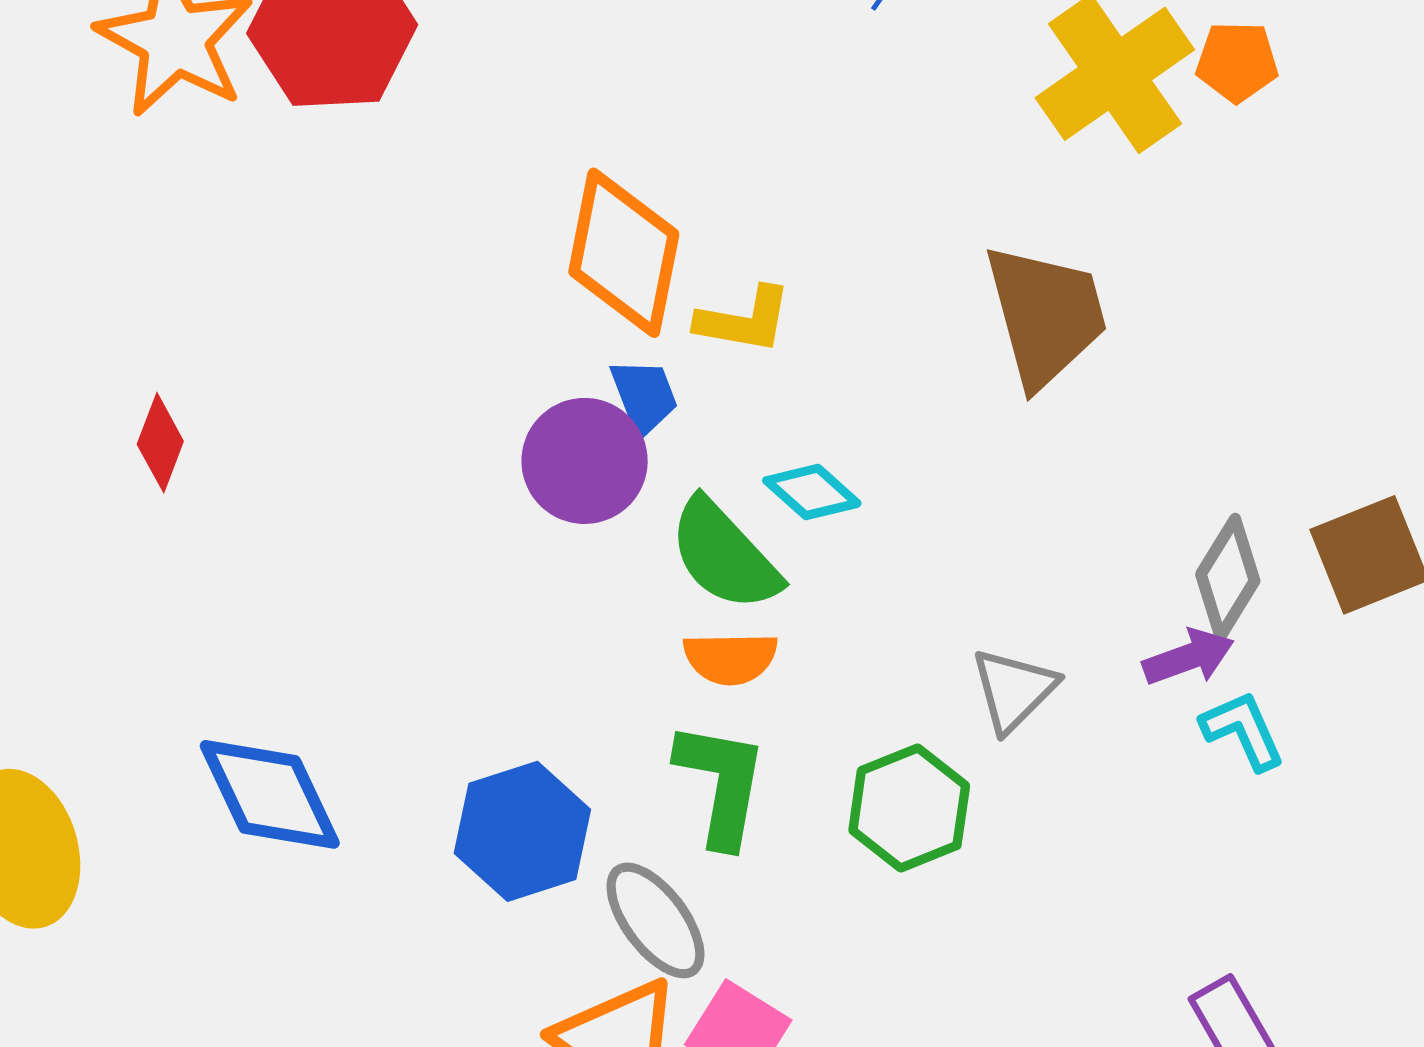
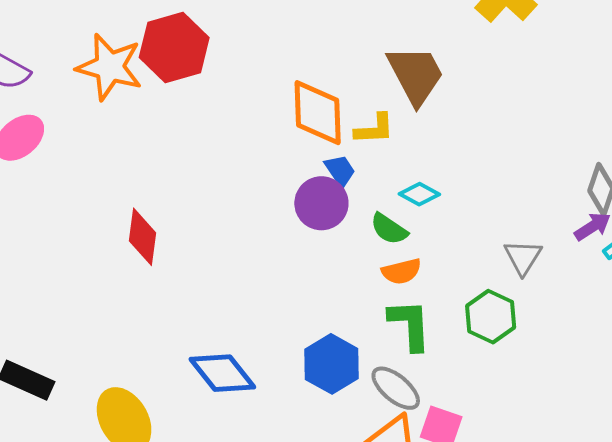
brown trapezoid: (1046, 315) -> (416, 75), moved
red diamond: (160, 443) -> (143, 237), size x1.4
green semicircle: (724, 555) -> (389, 229), size x0.7

